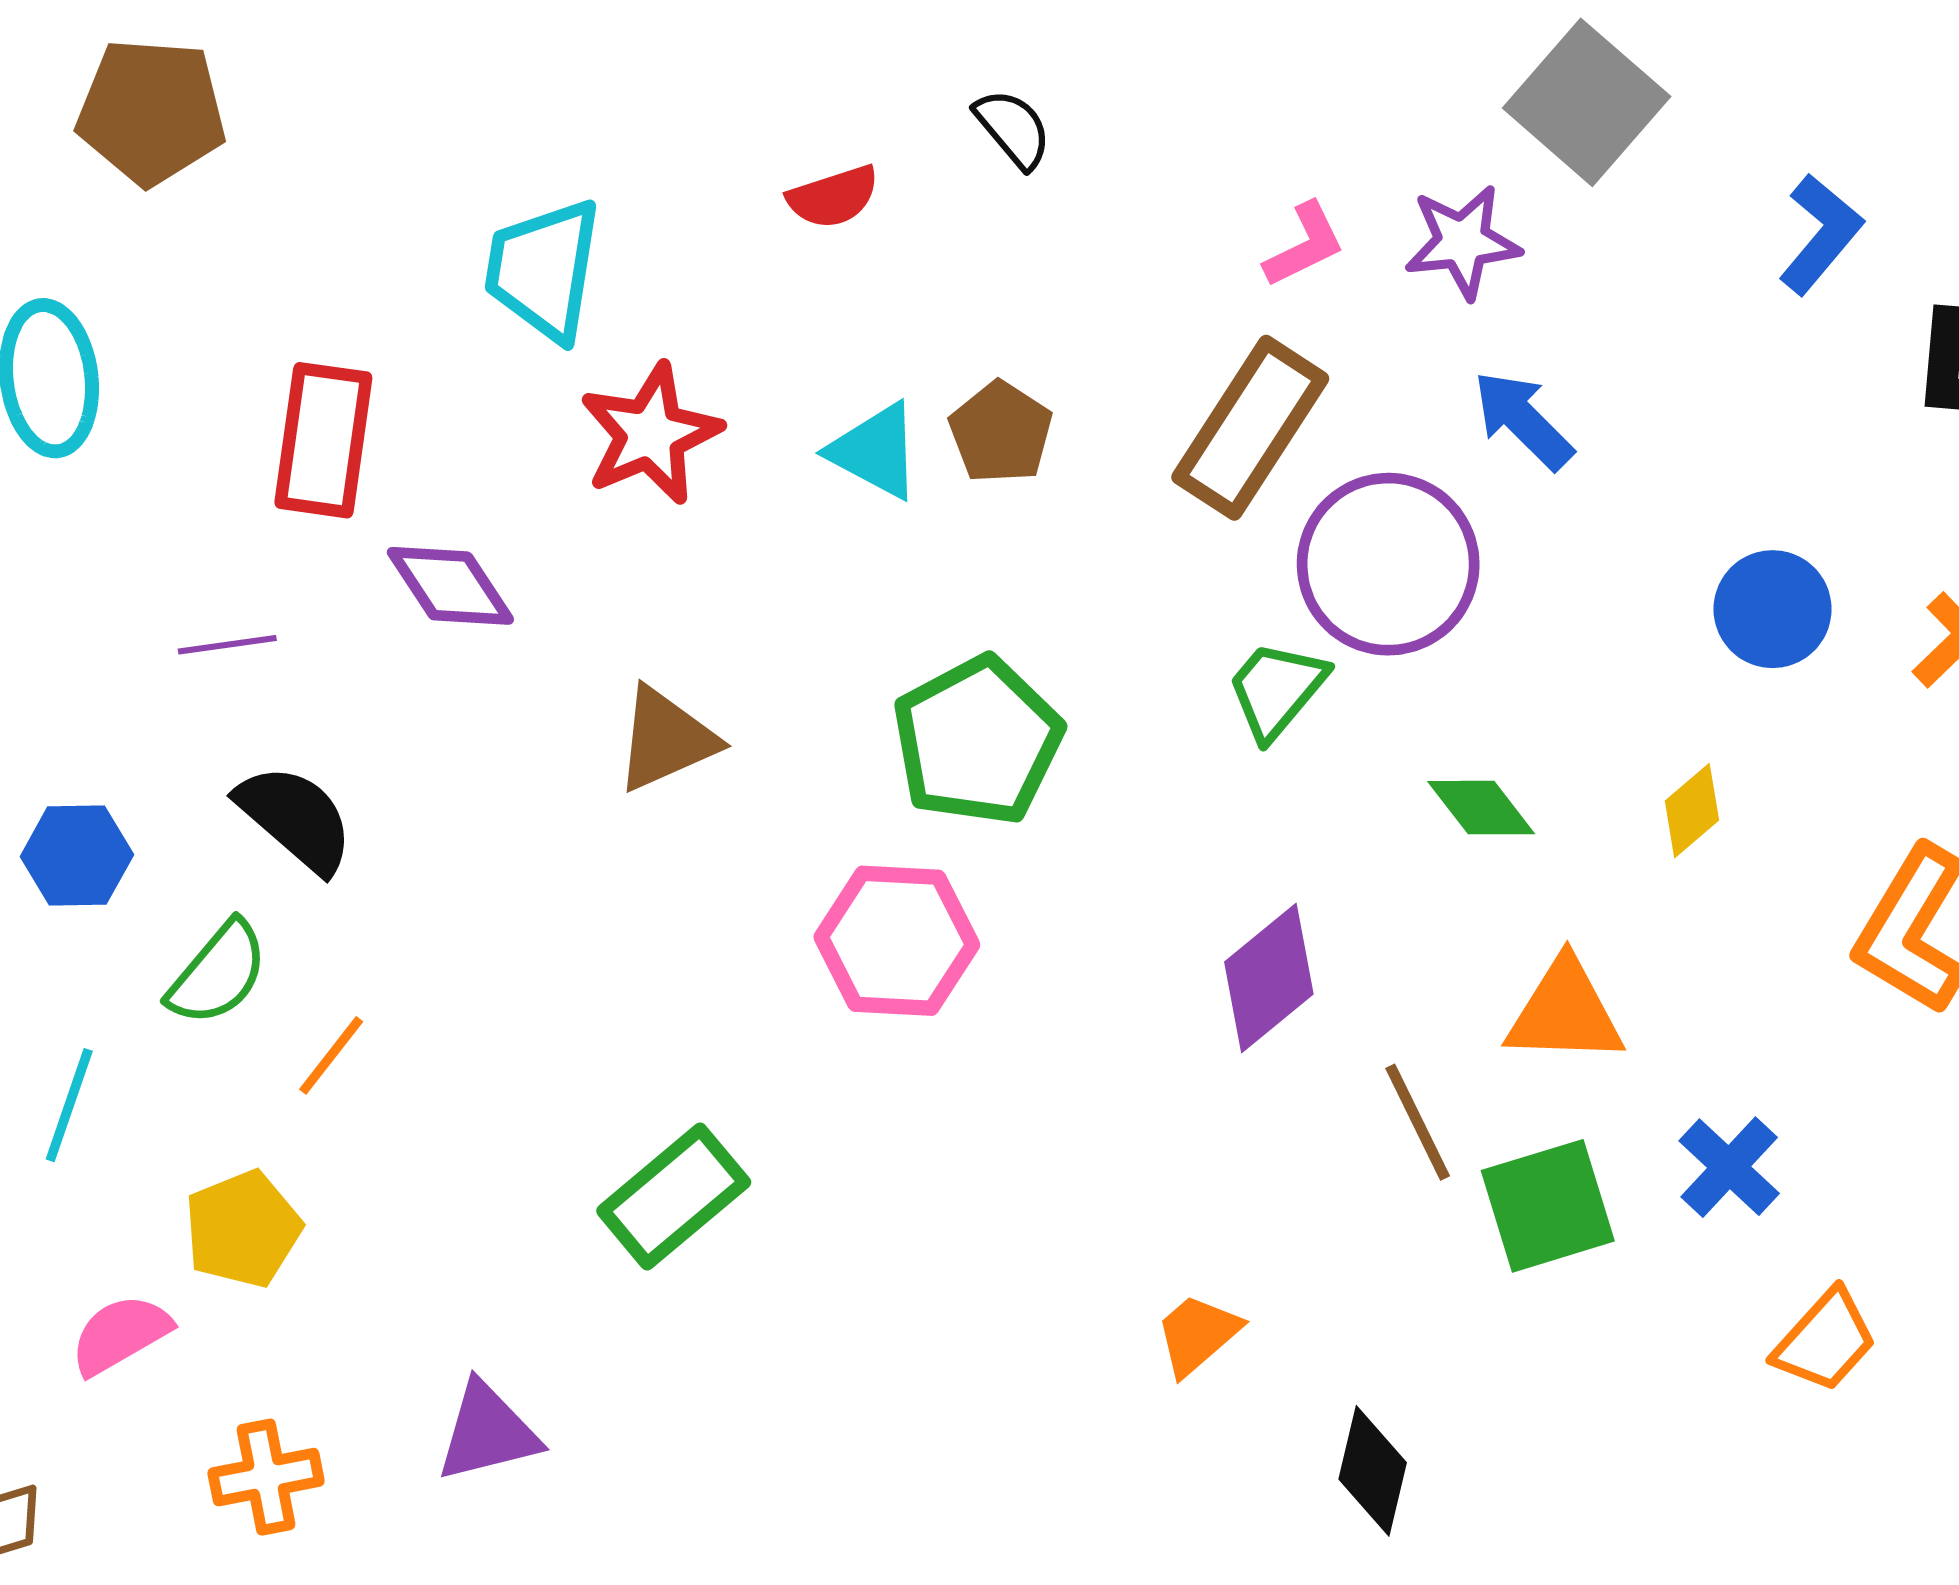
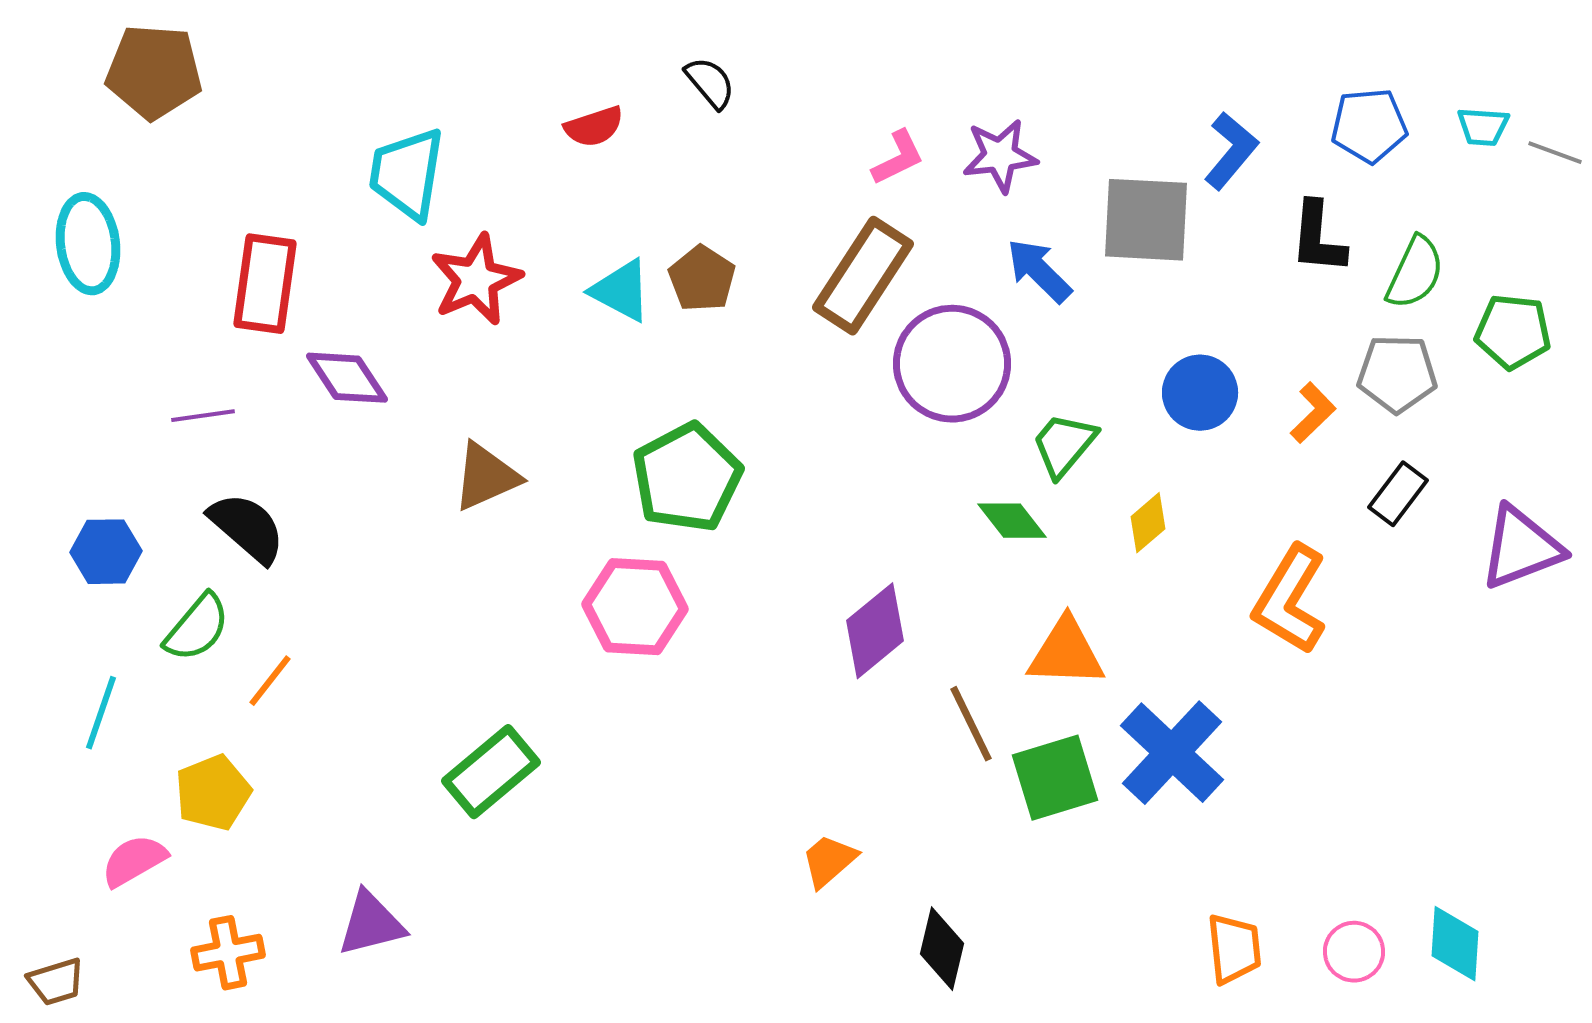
gray square: (1587, 102) -> (1146, 220), moved, turned -38
green trapezoid: (1277, 690) -> (1064, 445), moved
blue cross: (1729, 1167) -> (1172, 753), size x1.6
orange trapezoid: (1825, 1341) -> (1234, 949), moved, turned -48

